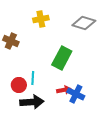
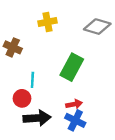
cyan line: (33, 78) -> (32, 80), moved
blue cross: (76, 94) -> (75, 120), moved

